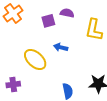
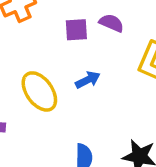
blue arrow: (61, 47) -> (88, 80), turned 128

